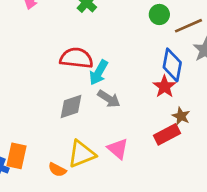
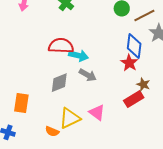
cyan arrow: (99, 73) -> (79, 56), turned -102
orange rectangle: (16, 156) -> (21, 103), moved

